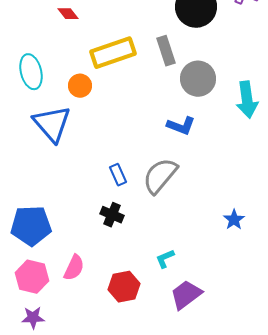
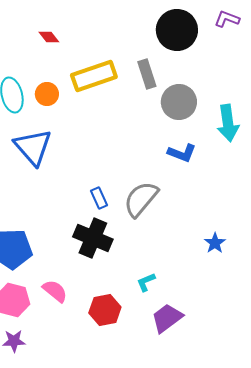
orange circle: (80, 86) -> (47, 94), moved
blue L-shape: (181, 126) -> (182, 153), moved
black cross: (112, 215) -> (93, 238), size x1.6
pink semicircle: (74, 268) -> (55, 291), turned -76

